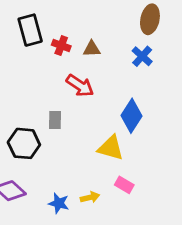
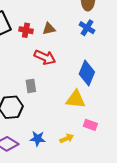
blue star: (59, 203) -> (38, 139), moved

